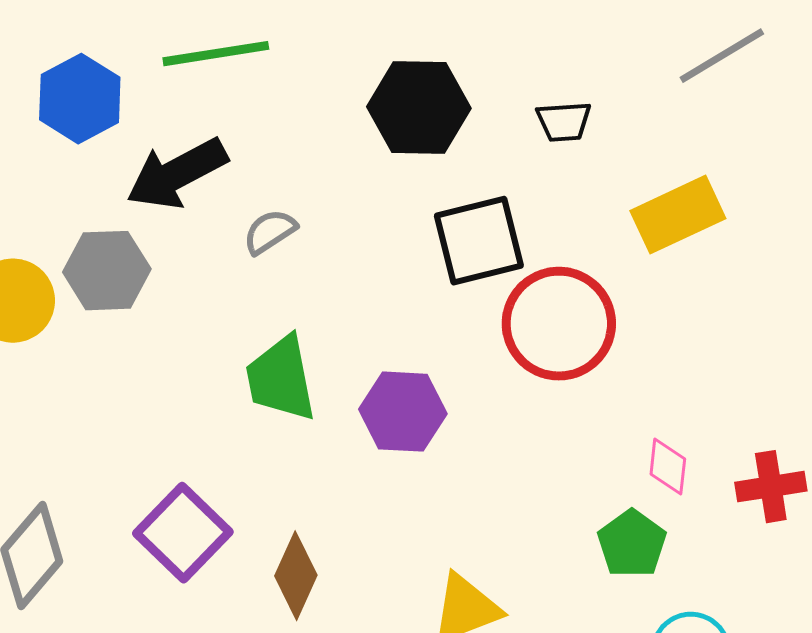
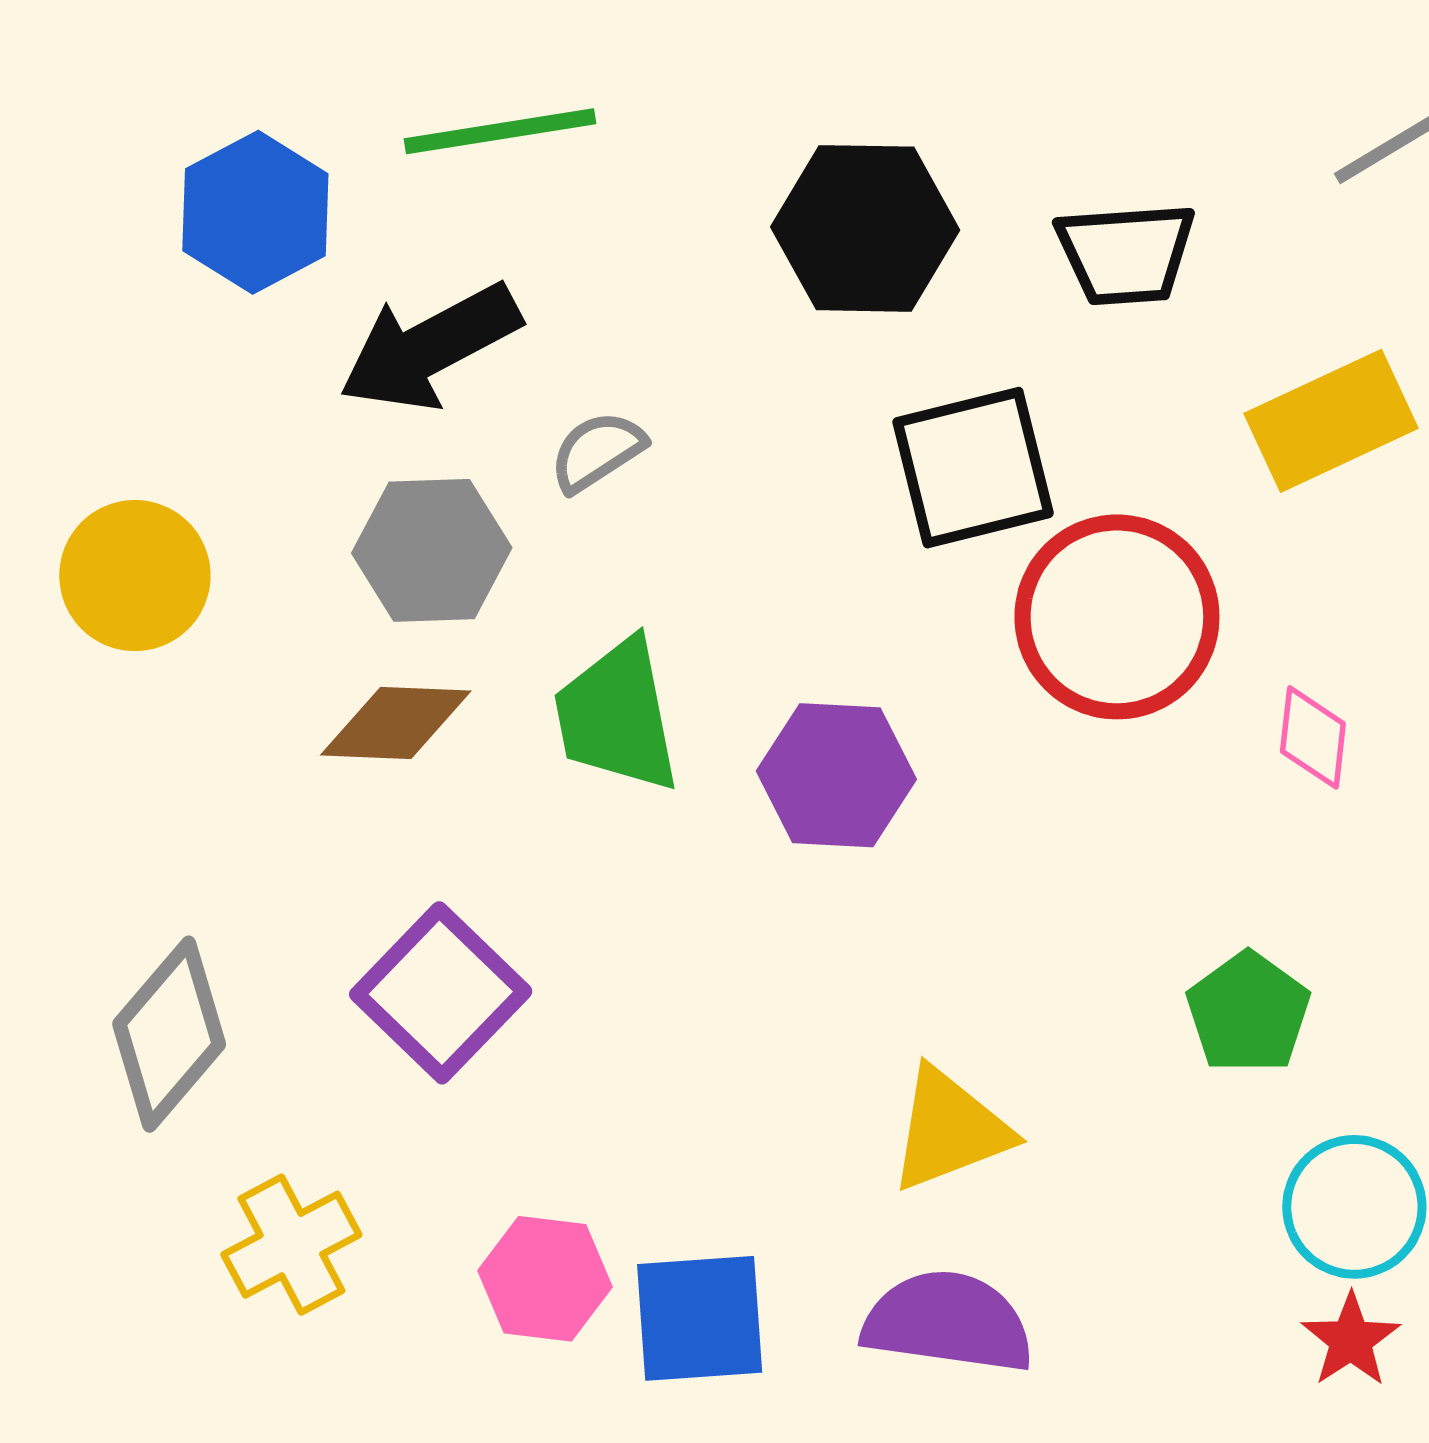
black trapezoid: (564, 122) -> (1126, 254), size x1.4
gray hexagon: (107, 271) -> (432, 550), moved
pink diamond: (668, 467) -> (1313, 737), moved
brown diamond: (296, 576) -> (396, 723), moved, turned 68

